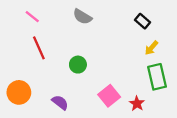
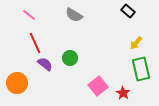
black rectangle: (143, 21) -> (128, 11), moved
purple semicircle: (60, 102) -> (45, 64), moved

